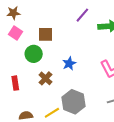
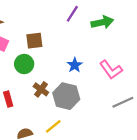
blue star: (69, 63) -> (75, 65), moved
gray hexagon: (73, 102) -> (66, 96), moved

